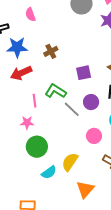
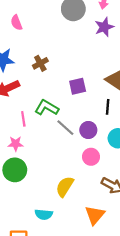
purple circle: (91, 102) -> (88, 130), moved
green circle: (37, 147) -> (15, 170), moved
cyan semicircle: (49, 172) -> (44, 214), moved, turned 42
orange triangle: (85, 189) -> (95, 215), moved

